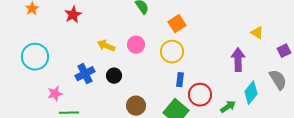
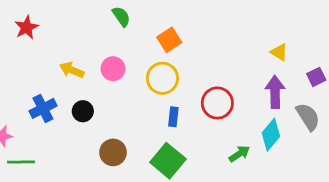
purple arrow: (238, 60) -> (275, 92), moved
red circle: (200, 95) -> (217, 103), moved

